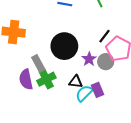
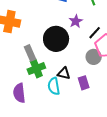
purple star: (89, 59) -> (76, 21), moved
purple semicircle: (26, 79) -> (19, 93), moved
cyan semicircle: (84, 93) -> (54, 86), moved, turned -60

